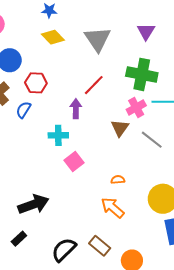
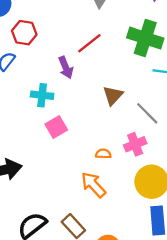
pink cross: (136, 108) -> (135, 144), moved
purple arrow: (76, 109) -> (66, 68), turned 150

